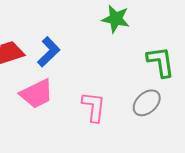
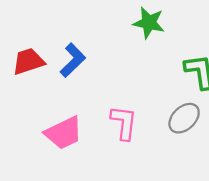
pink trapezoid: (37, 94) -> (64, 133), moved

